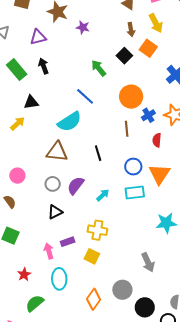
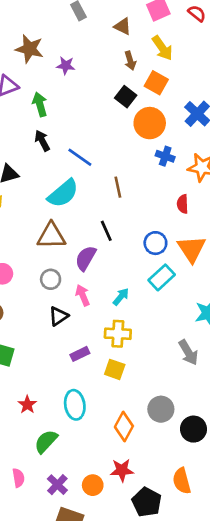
black arrow: (44, 66) -> (42, 141), moved
green arrow: (99, 68) -> (40, 104), moved, turned 30
orange circle: (131, 97) -> (150, 123), moved
blue cross: (148, 115) -> (165, 156), moved, turned -32
brown line: (127, 129) -> (118, 187), moved
purple semicircle: (76, 186) -> (86, 258), moved
cyan rectangle: (135, 193) -> (162, 277), turned -30
cyan arrow: (103, 195) -> (121, 297), moved
pink arrow: (49, 251) -> (83, 295), moved
gray arrow: (148, 262) -> (188, 352), moved

